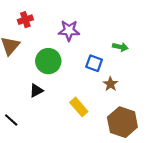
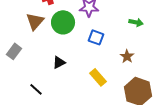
green circle: (48, 61) -> (63, 22), moved
blue square: (94, 63) -> (96, 37), moved

